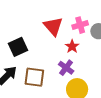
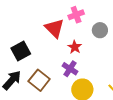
pink cross: (80, 25) -> (76, 15), moved
brown square: (34, 77) -> (39, 80), turned 35

